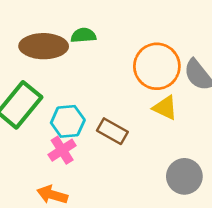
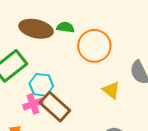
orange circle: (157, 66) -> (94, 46), moved
brown rectangle: (112, 131) -> (55, 107), moved, size x1.4

